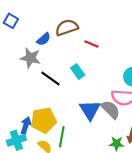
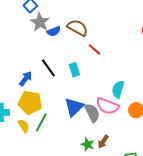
brown semicircle: (67, 28) -> (78, 28), turned 30
gray star: (30, 58) -> (40, 22), moved
blue arrow: (26, 125) -> (26, 79), moved

